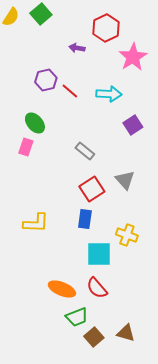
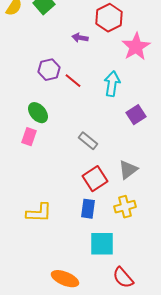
cyan arrow: (109, 94) -> (112, 84), turned -85
gray triangle: (125, 180) -> (128, 170), turned 35
yellow cross: (127, 235) -> (125, 207), moved, turned -35
red semicircle: (97, 288) -> (123, 278), moved

